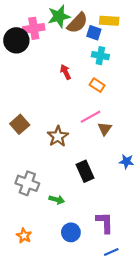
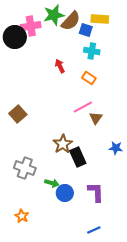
brown star: (58, 136) -> (63, 144), moved
purple L-shape: (105, 223) -> (96, 192), moved
blue circle: (71, 232) -> (65, 193), moved
blue line: (111, 252) -> (94, 230), moved

